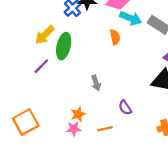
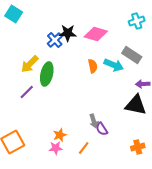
cyan arrow: (131, 18) -> (114, 65), moved
gray arrow: (96, 83) -> (94, 121), moved
orange line: (105, 129) -> (84, 148), turned -40

